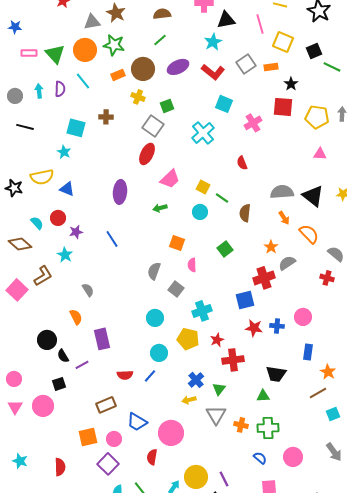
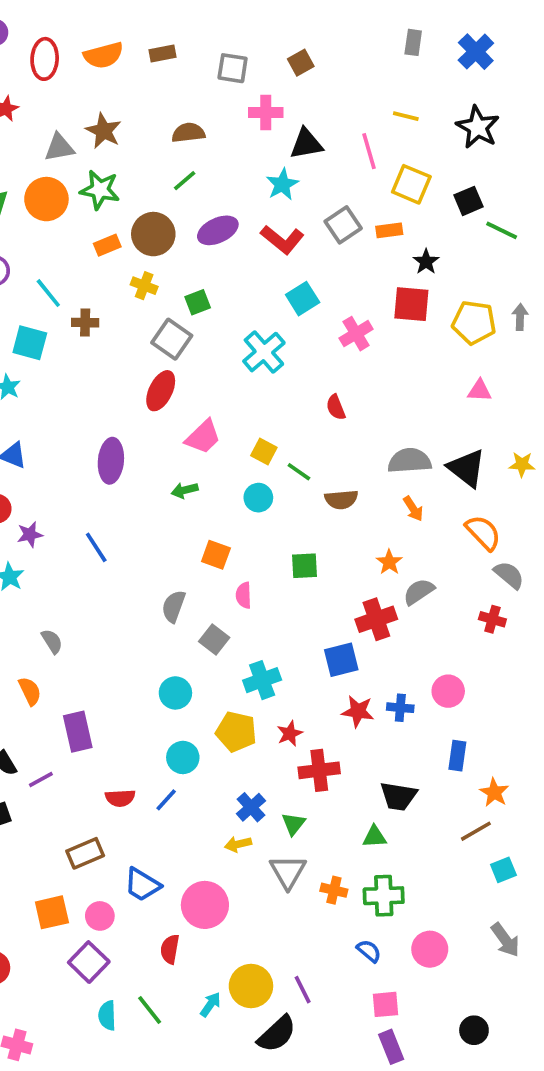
cyan line: (83, 81) -> (48, 293), moved
cyan square: (224, 104) -> (303, 299), turned 36
brown semicircle: (245, 213) -> (341, 499), turned -102
orange semicircle: (309, 234) -> (483, 533), moved
green square: (225, 249) -> (304, 566), turned 35

